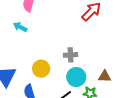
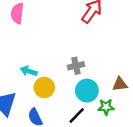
cyan arrow: (20, 27) -> (29, 71), moved

